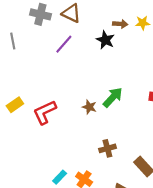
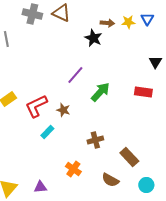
purple line: (64, 44) -> (75, 75), moved
brown star: (89, 107) -> (63, 110), moved
cyan rectangle: (60, 177) -> (47, 132), moved

